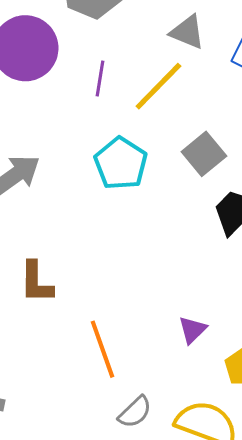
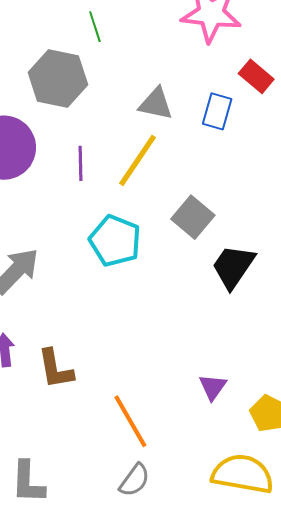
gray semicircle: (135, 412) -> (134, 480), moved

